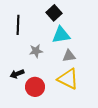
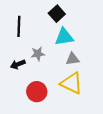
black arrow: (17, 74) -> (18, 64), moved

